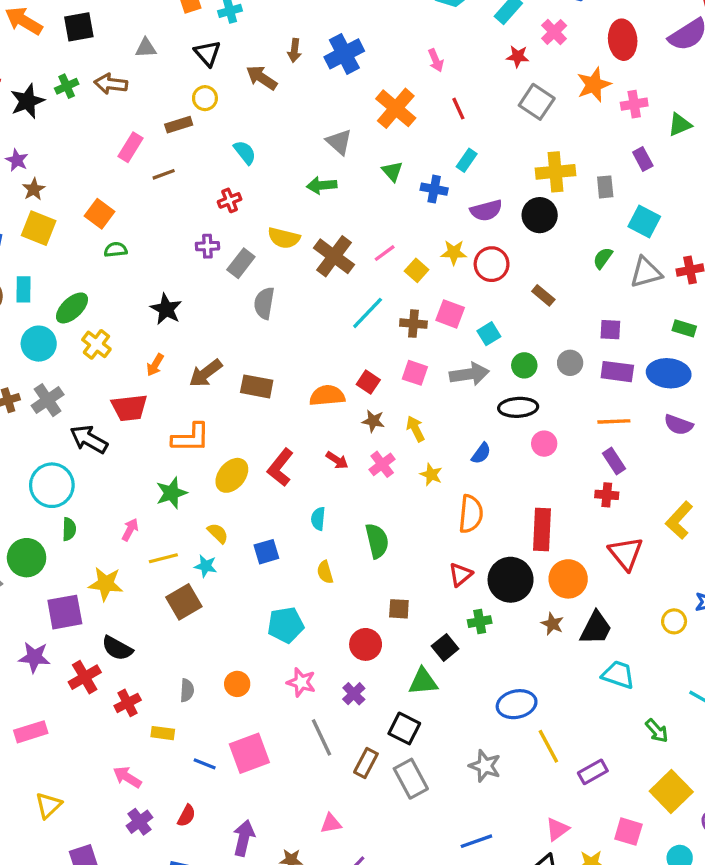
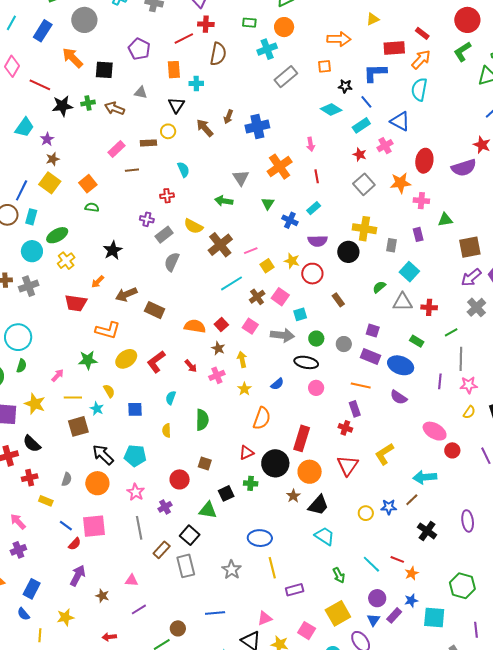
brown cross: (413, 324) -> (257, 297), turned 35
black arrow: (89, 439) -> (103, 455), moved
orange circle: (237, 684) -> (97, 483), size x1.5
red semicircle: (186, 816) -> (75, 544), moved

